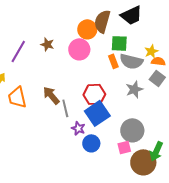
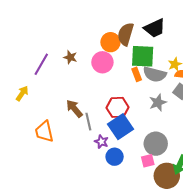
green square: (119, 43) -> (143, 56), size x1.4
orange trapezoid: (17, 97) -> (44, 132), moved

